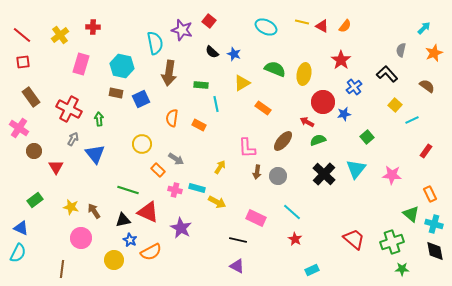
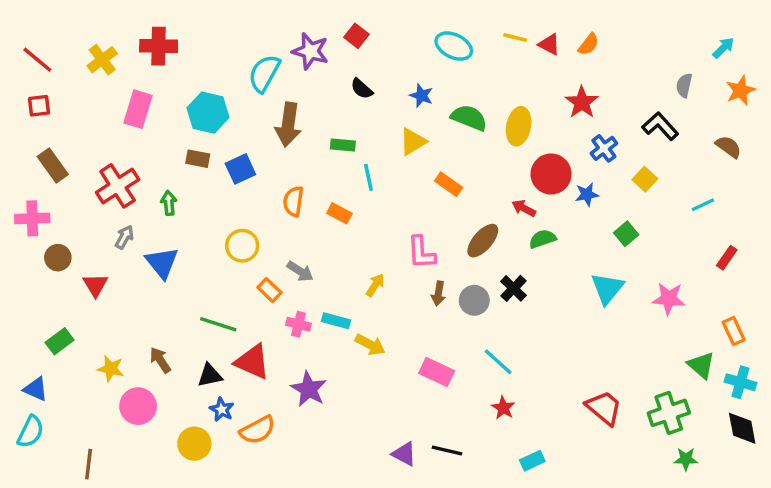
red cross: (93, 27) -> (159, 46), size x1.5
cyan semicircle: (155, 43) -> (264, 73), turned -140
blue star: (234, 54) -> (421, 96), moved
yellow square: (395, 105) -> (645, 179), moved
red cross: (69, 109) -> (118, 186), turned 30
pink cross: (19, 128) -> (32, 218), turned -36
black cross: (324, 174) -> (513, 288), moved, size x0.7
yellow star: (71, 207) -> (111, 369), moved
black line: (238, 240) -> (447, 450), moved
brown line: (62, 269) -> (89, 464), moved

